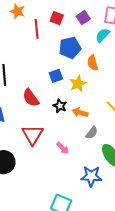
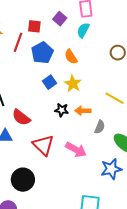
red line: (37, 29) -> (18, 42), turned 42
blue pentagon: (70, 48) -> (42, 53), moved
orange semicircle: (93, 63) -> (71, 57), moved
red semicircle: (31, 98) -> (21, 117), moved
pink arrow: (63, 148) -> (76, 150), size x1.5

